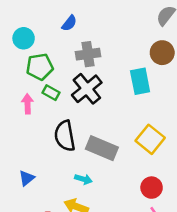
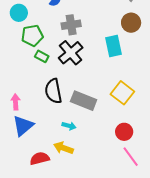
pink arrow: (27, 104) -> (16, 102), moved
blue triangle: (27, 178) -> (23, 126), size x1.6

